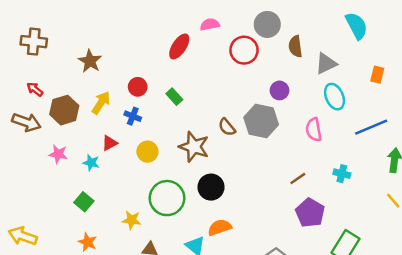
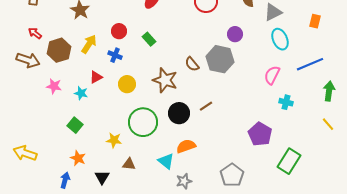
pink semicircle: (314, 130) -> (272, 75), moved, turned 36
brown line: (298, 179) -> (206, 106), moved

